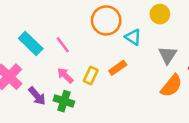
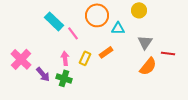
cyan triangle: (133, 37) -> (118, 28), turned -32
cyan rectangle: (31, 43) -> (54, 21), moved
pink line: (63, 45) -> (73, 33), moved
pink arrow: (65, 75) -> (65, 58), turned 40

